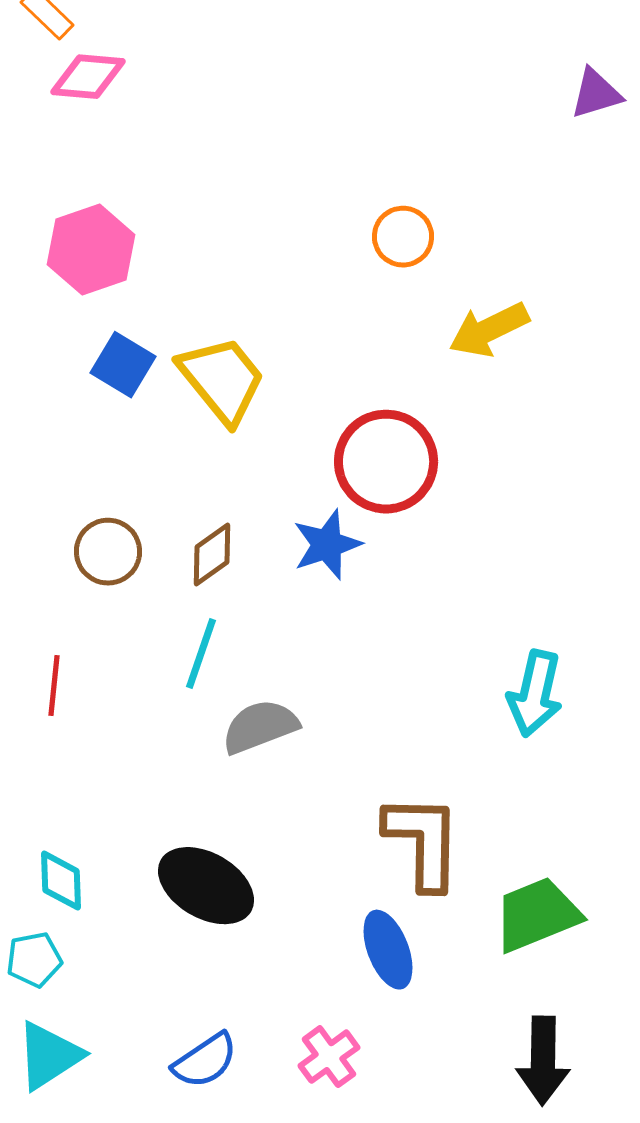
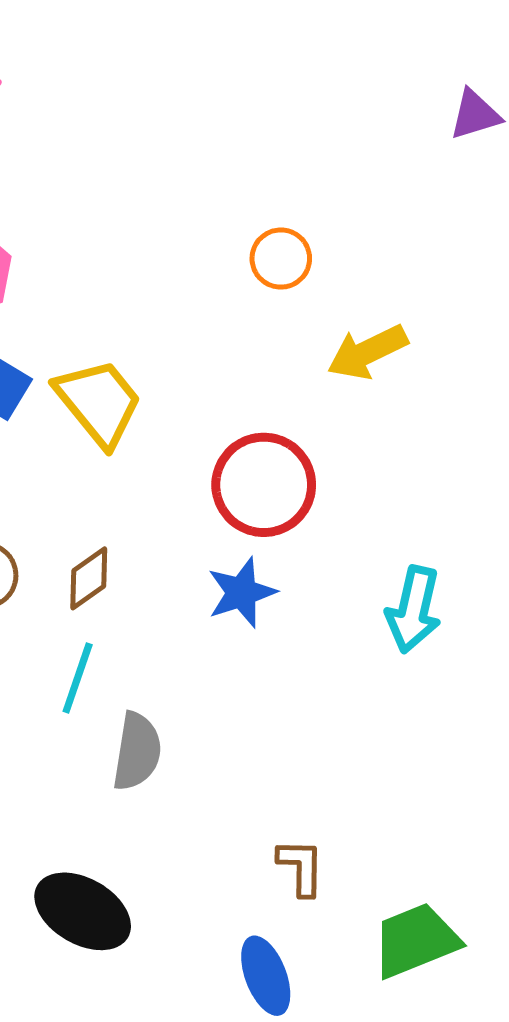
blue star: (327, 545) -> (242, 592), moved
cyan arrow: (535, 694) -> (414, 610), moved
gray semicircle: (260, 727) -> (137, 751), turned 120
brown L-shape: (423, 842) -> (301, 867), size x0.6

